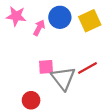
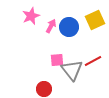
pink star: (16, 16) -> (31, 16), turned -30
blue circle: (60, 17) -> (69, 27), moved

